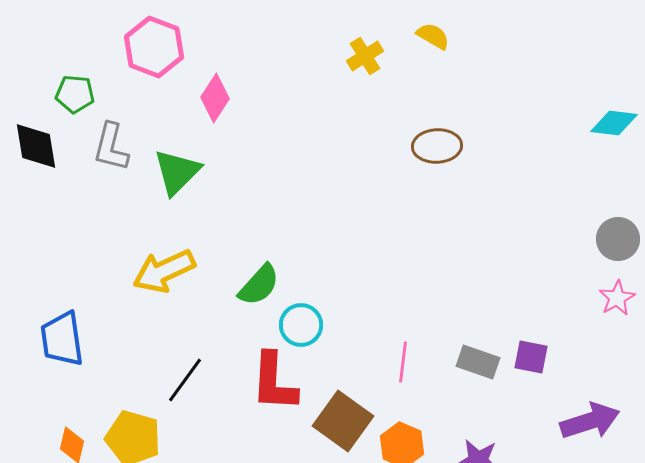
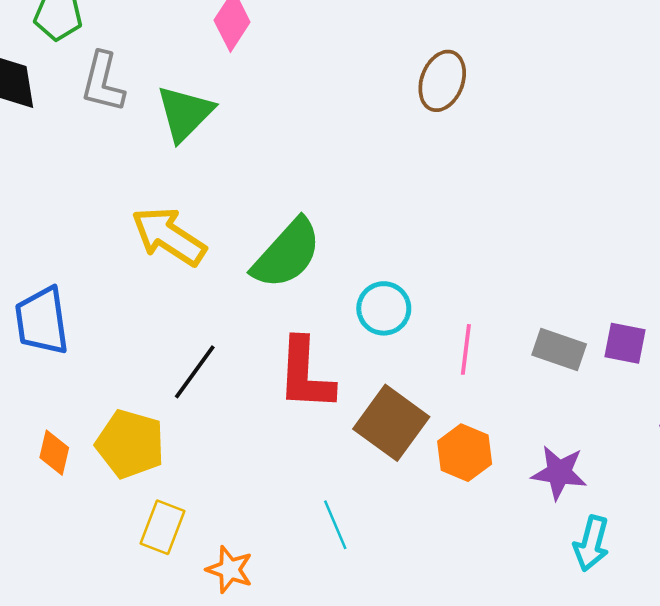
brown ellipse: (437, 146) -> (442, 81), moved, turned -66
yellow arrow: (164, 271) -> (169, 236), turned 58
green semicircle: (259, 285) -> (287, 254), size x1.4
cyan circle: (301, 325) -> (384, 308), moved

